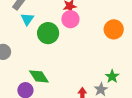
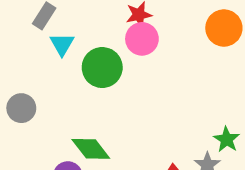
orange circle: (114, 29) -> (224, 28), moved

